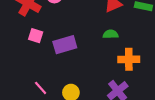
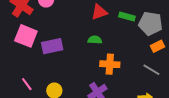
pink square: (36, 36) -> (26, 36), size x1.6

